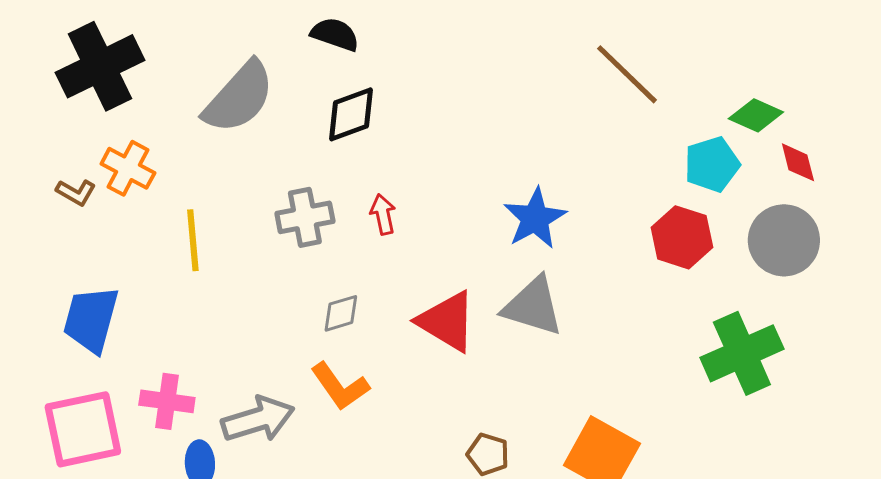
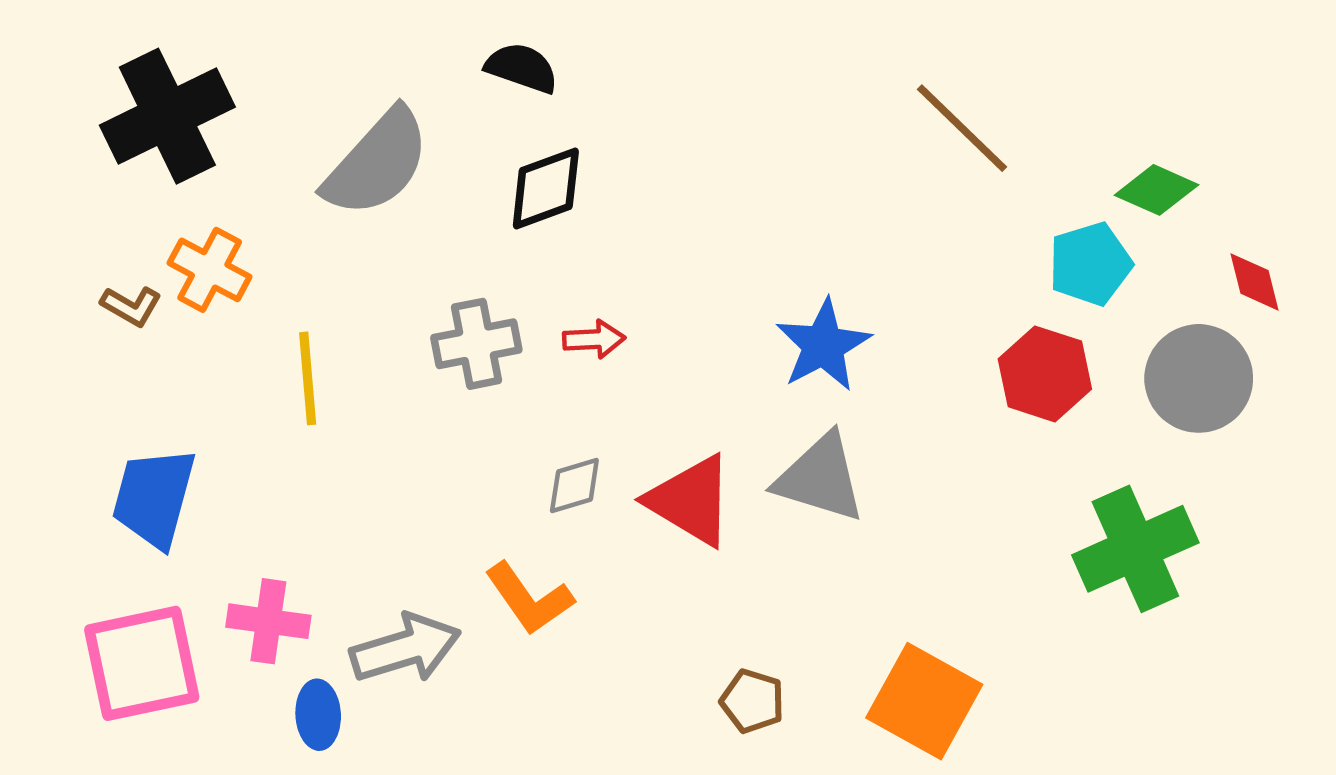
red diamond: (798, 162) -> (1254, 282), moved
red arrow: (383, 214) -> (594, 339), turned 99
gray diamond: (341, 313) -> (574, 486), moved

